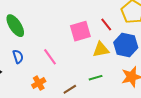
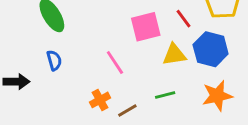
pink line: (50, 57) -> (115, 63), moved
orange cross: (39, 83) -> (100, 100), moved

